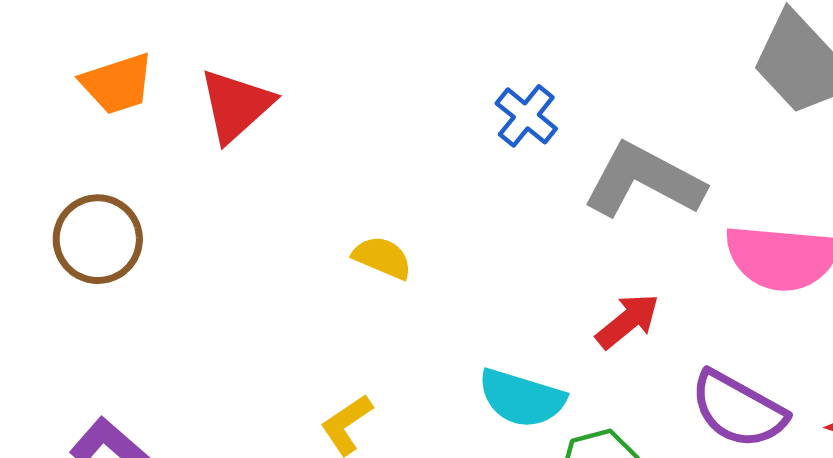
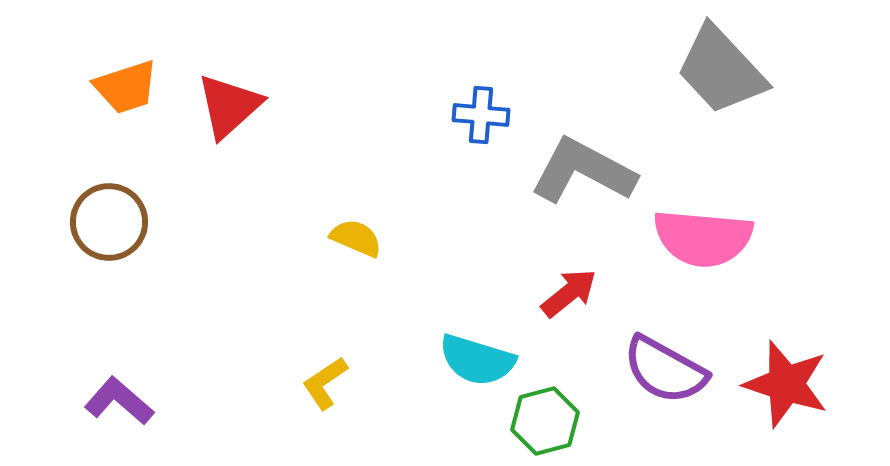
blue cross: (526, 116) -> (481, 115), turned -34

